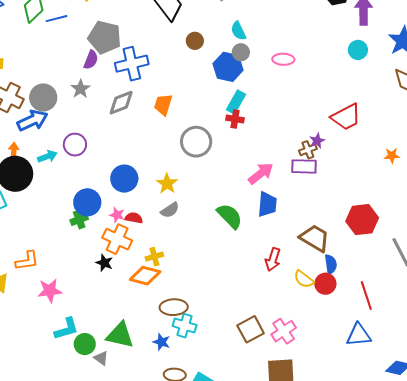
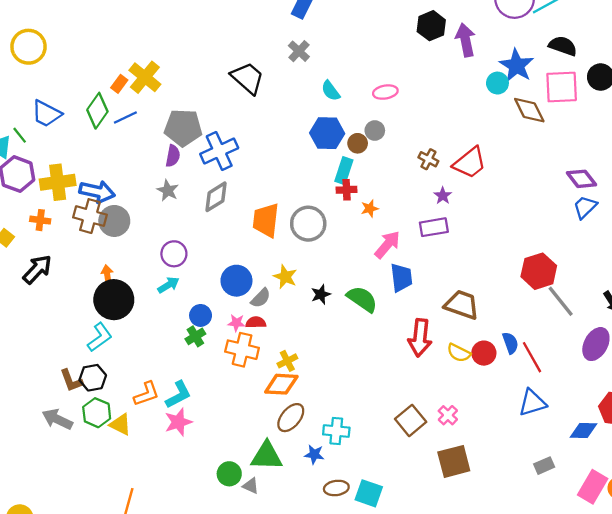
brown circle: (195, 41) -> (358, 143), moved
cyan circle: (358, 50) -> (497, 83), moved
gray circle: (241, 52) -> (375, 131), moved
pink ellipse: (283, 59) -> (385, 92), moved
gray circle: (43, 98) -> (114, 221), moved
orange trapezoid: (163, 105) -> (266, 220), moved, size x1.4
blue arrow: (32, 120) -> (97, 192), moved, turned 48
brown cross: (308, 150) -> (428, 159), moved, turned -30
cyan arrow: (47, 156) -> (168, 285), moved
orange star: (392, 156) -> (370, 208), moved
blue circle: (87, 202) -> (201, 315), size x0.7
gray semicircle: (170, 210) -> (261, 298), moved
red hexagon: (362, 220) -> (539, 271), moved
red arrow: (273, 259) -> (420, 338), size x1.4
black star: (104, 263) -> (321, 294), moved, turned -30
blue semicircle: (331, 264) -> (510, 343), moved
brown ellipse: (174, 307) -> (291, 418), moved, turned -36
cyan L-shape: (66, 329) -> (178, 395), moved
pink cross: (284, 331) -> (448, 415), size x0.7

